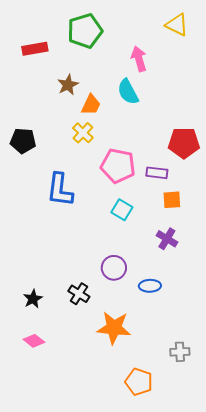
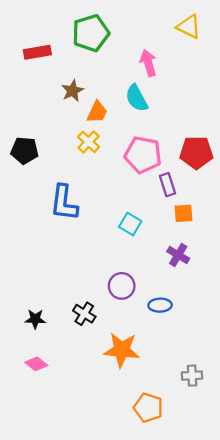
pink pentagon: (118, 166) -> (143, 155), moved
purple rectangle: (157, 173) -> (168, 185), turned 65
black star: (33, 299) -> (35, 319), turned 30

